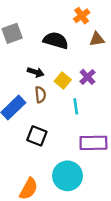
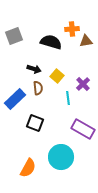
orange cross: (82, 16) -> (72, 29), moved, turned 32
purple cross: (88, 77) -> (83, 84), moved
purple rectangle: (93, 143) -> (83, 129), turned 30

